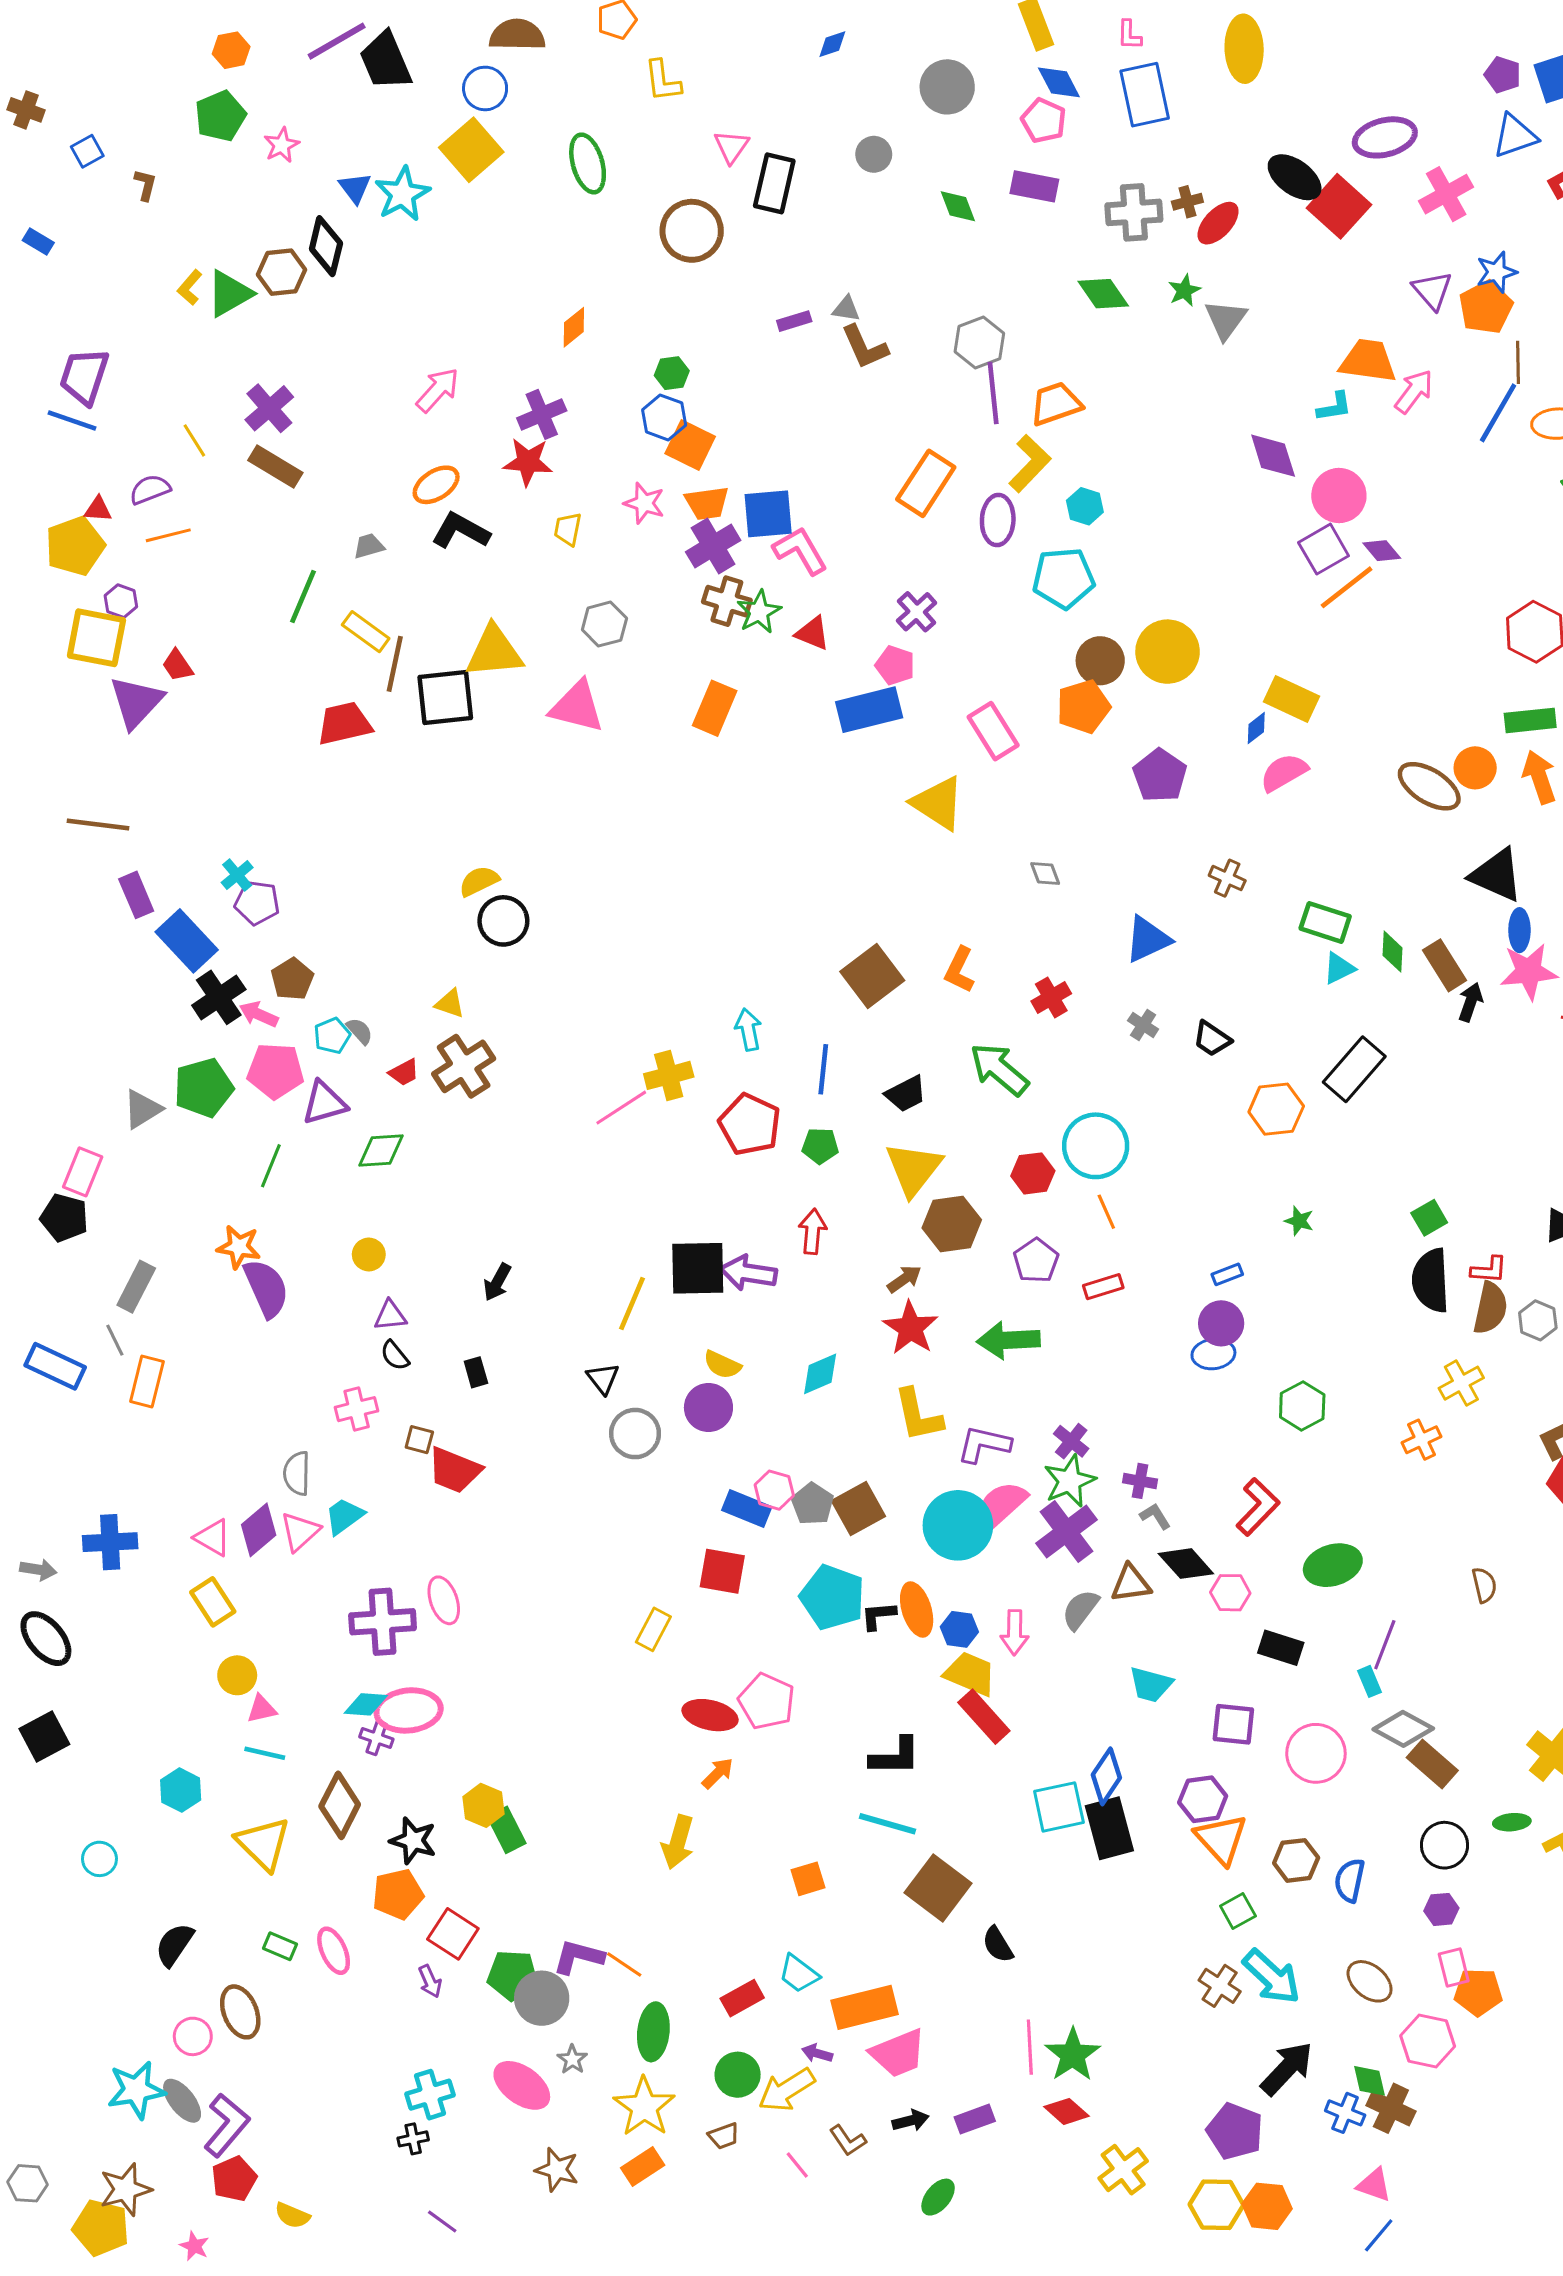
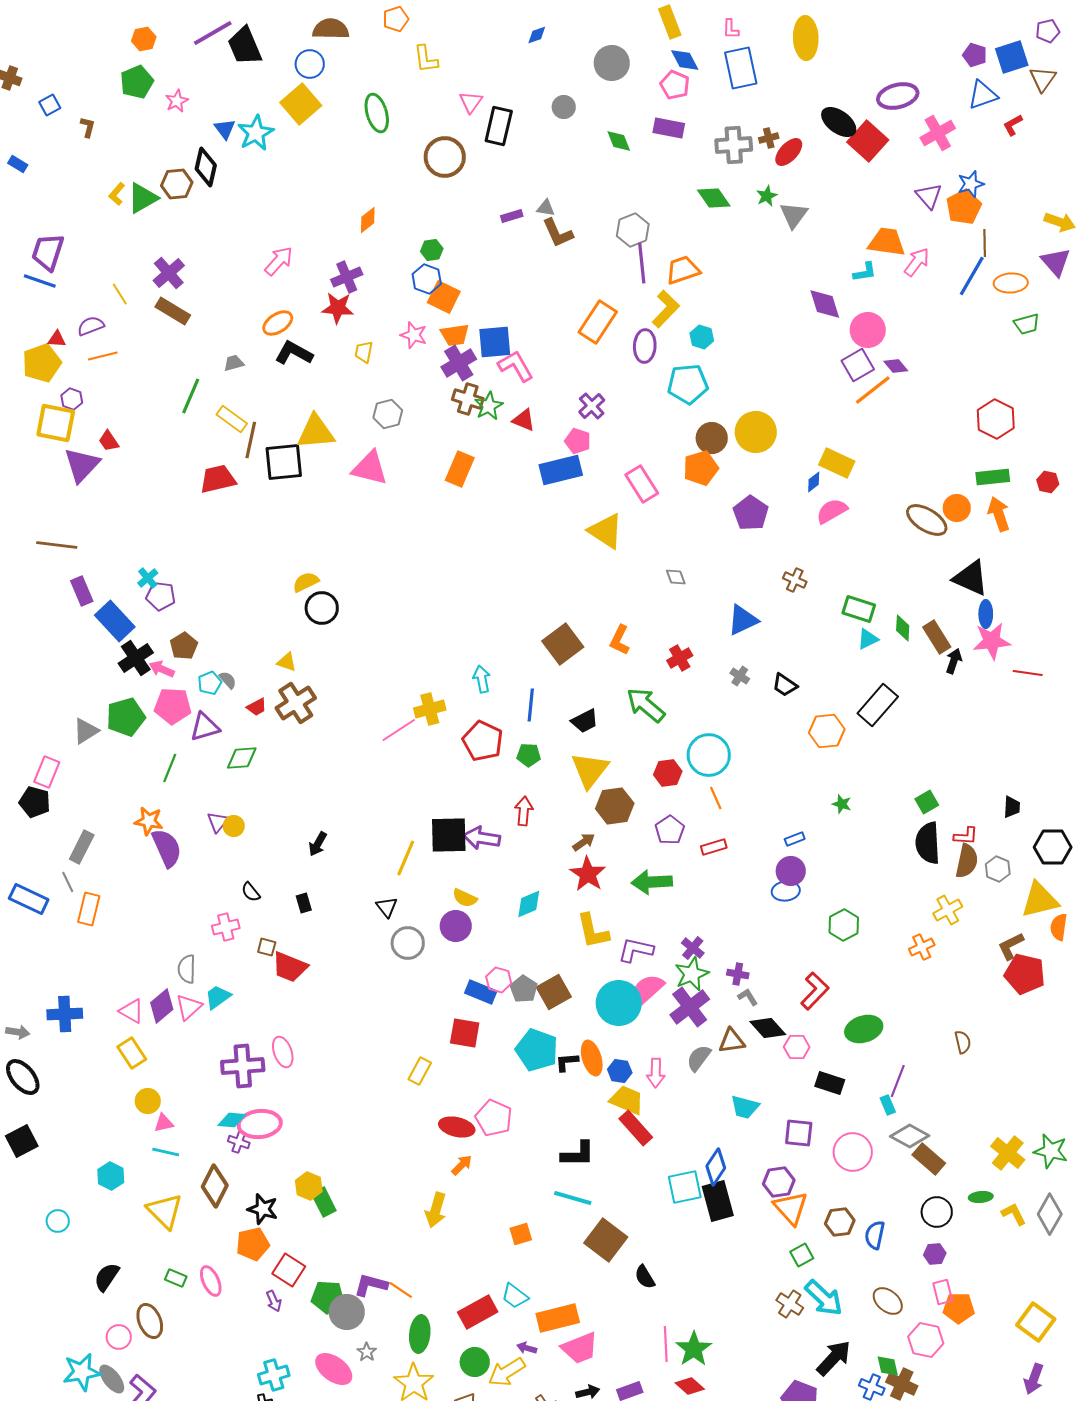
purple triangle: (390, 1316) -> (218, 822), moved, turned -45
red rectangle: (742, 1998) -> (478, 1312), size x1.4

